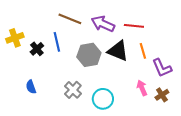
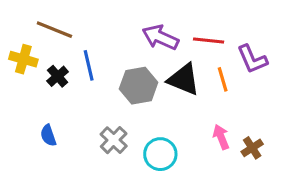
brown line: (70, 19) -> (54, 30), moved
yellow cross: (15, 38) -> (23, 59), turned 36
purple L-shape: (162, 68) -> (252, 59), moved

